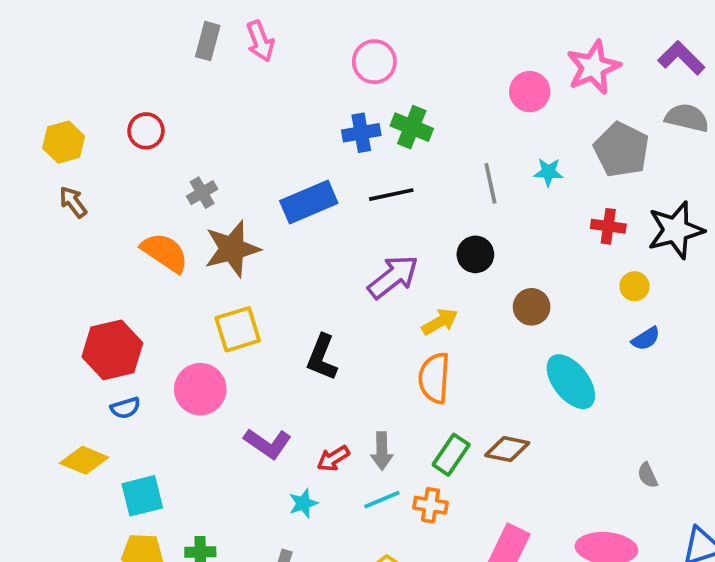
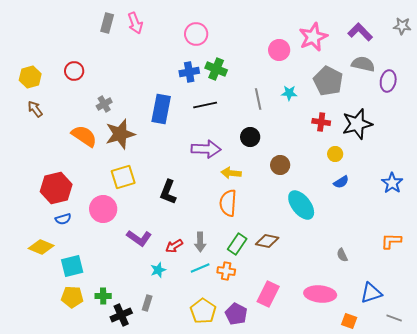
blue rectangle: (309, 202) -> (161, 109), turned -56
purple arrow: (393, 277) -> (206, 149), turned 40
yellow arrow: (440, 322) -> (231, 173), turned -144

